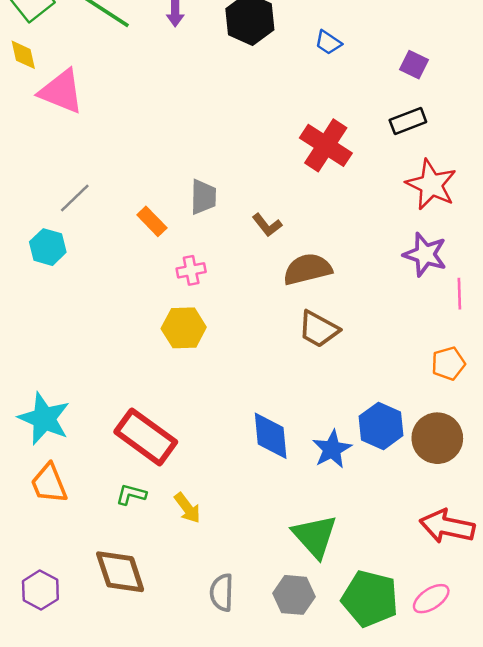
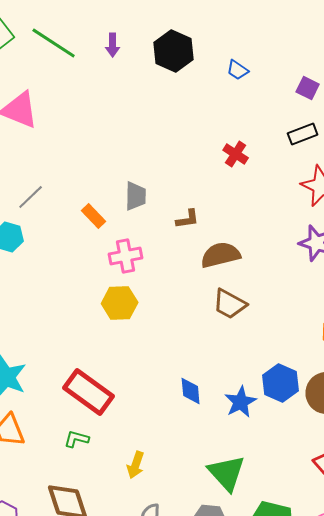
red cross: (326, 145) -> (236, 154), size x0.6
brown L-shape: (267, 225) -> (188, 219), turned -60
pink cross: (191, 270) -> (126, 256), size x1.4
blue diamond: (271, 436) -> (191, 391), size x0.7
yellow arrow: (187, 508) -> (136, 465), moved, turned 56

